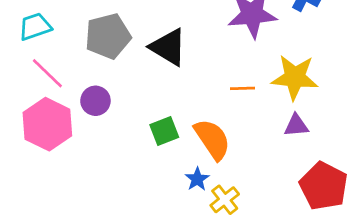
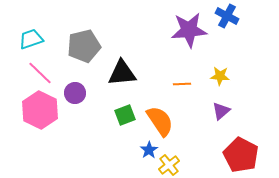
black triangle: (168, 47) -> (122, 73), moved, turned -36
yellow star: (295, 77) -> (220, 76), size x0.6
purple triangle: (296, 126) -> (221, 111), turned -36

